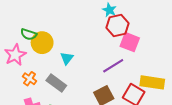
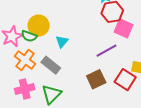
green semicircle: (29, 34) -> (29, 36), moved
orange cross: (30, 79) -> (25, 60), size x1.5

